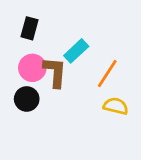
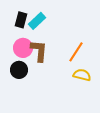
cyan rectangle: (76, 51) -> (37, 21), moved

